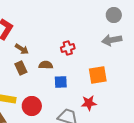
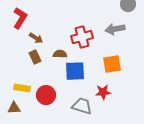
gray arrow: (112, 40) -> (115, 29), moved
red cross: (68, 48) -> (82, 37), size x1.5
blue square: (61, 82) -> (75, 71), size x1.5

